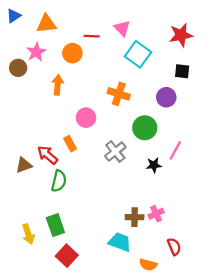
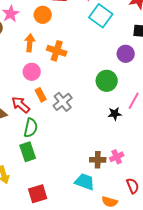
orange cross: (119, 94) -> (57, 51), moved
pink circle: (86, 118) -> (32, 72), moved
gray cross: (115, 152) -> (63, 102), moved
green rectangle: (55, 225) -> (28, 152), moved
red square: (67, 256) -> (38, 194), turned 30

